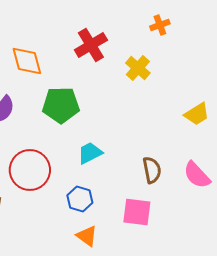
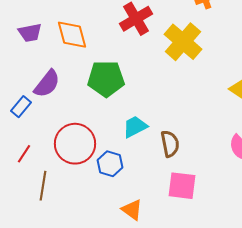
yellow cross: (138, 68) -> (183, 42), size x1.5
brown semicircle: (152, 170) -> (170, 144), moved
blue hexagon: (80, 199) -> (110, 164), moved

